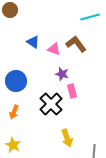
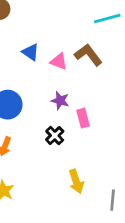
purple star: (62, 74) -> (60, 101), moved
black cross: (51, 104) -> (55, 136), size x0.6

